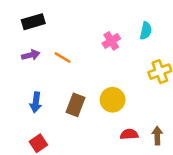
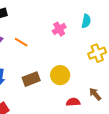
brown rectangle: (75, 105) -> (31, 79), turned 48
brown arrow: (157, 136) -> (95, 94), moved, turned -40

